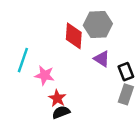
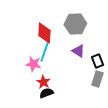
red diamond: (74, 36) -> (44, 33), moved
cyan line: (23, 60) -> (44, 52), moved

